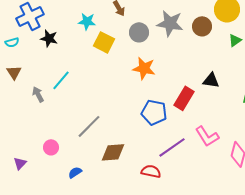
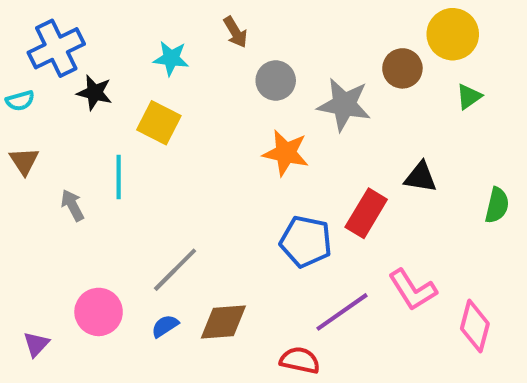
gray star: (170, 23) -> (344, 105), moved
yellow square: (104, 42) -> (159, 123), moved
cyan line: (61, 80) -> (119, 177), turned -40
pink circle: (51, 147) -> (99, 312), size x1.5
blue semicircle: (75, 172) -> (165, 326), moved

